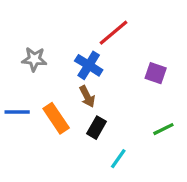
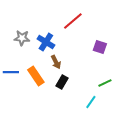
blue cross: (89, 65) -> (46, 42), moved
cyan line: (118, 159) -> (91, 102), moved

